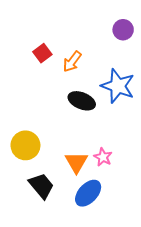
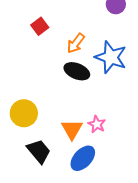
orange arrow: (72, 62) -> (76, 43), moved

